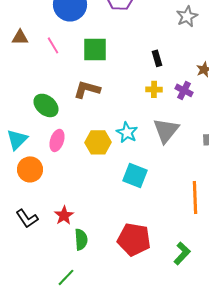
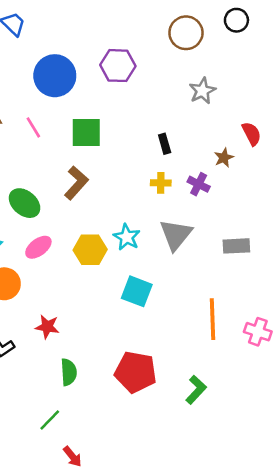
brown L-shape: (87, 89) -> (76, 183), turned 116
pink ellipse: (57, 140) -> (38, 247), turned 35
red star: (64, 215) -> (47, 327), moved, turned -30

